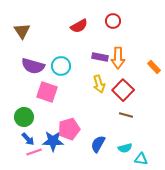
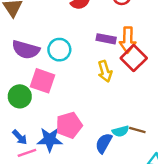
red square: (123, 90) -> (134, 58), moved
brown line: (126, 115) -> (137, 130), moved
green circle: (24, 117) -> (20, 96), moved
cyan semicircle: (125, 148) -> (121, 131), moved

